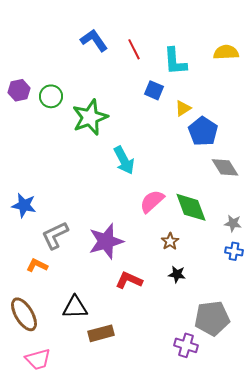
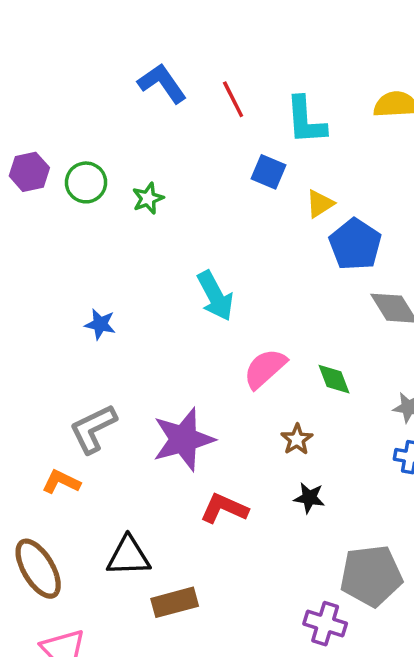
green star: (90, 117) -> (148, 198), moved, size x0.5
blue star: (24, 205) -> (100, 324), moved, size x0.7
green diamond: (191, 207) -> (334, 379), size x0.6

